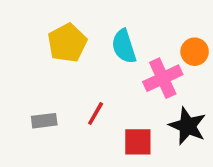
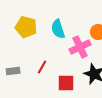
yellow pentagon: (67, 43) -> (26, 27), turned -30

